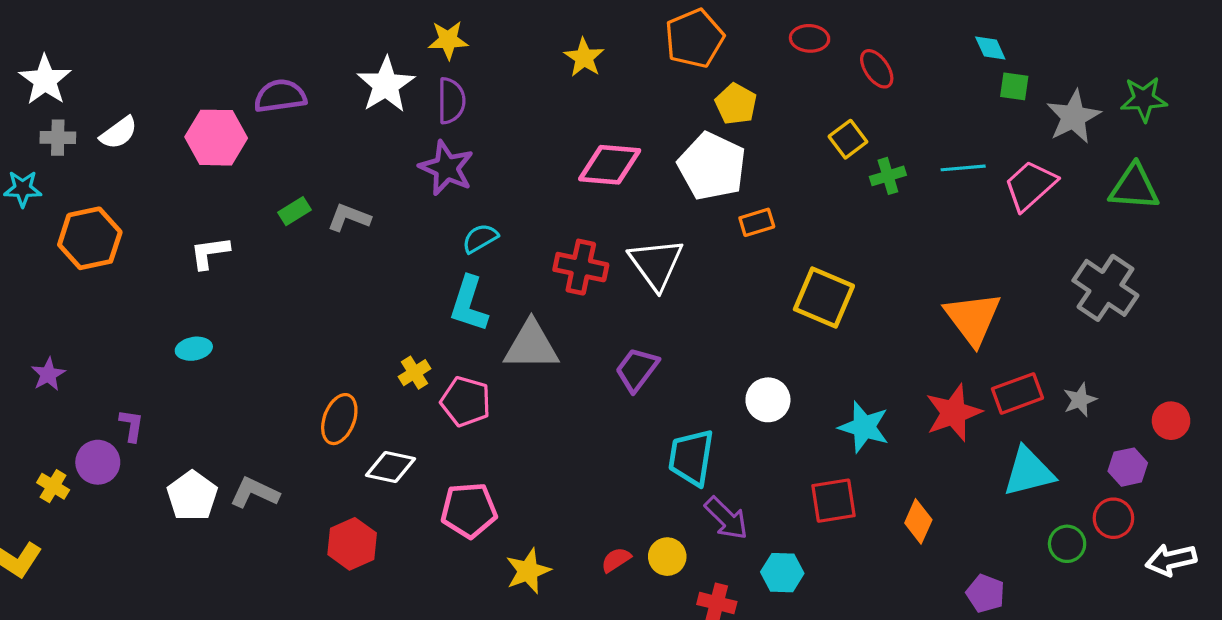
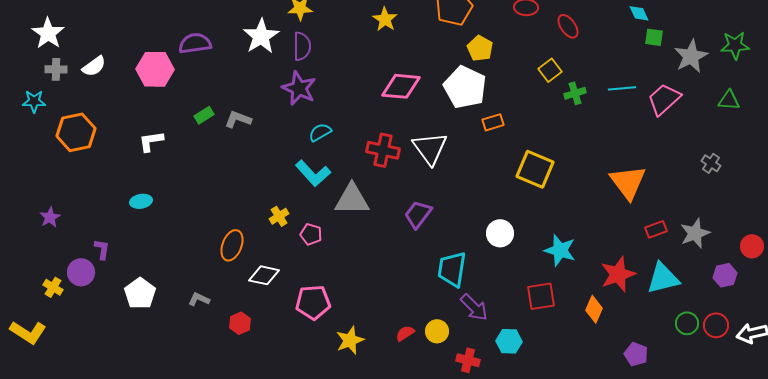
green triangle: (1134, 187) -> (729, 100), size x0.7
gray cross: (1105, 288) -> (711, 163), size x0.5
cyan L-shape: (469, 304) -> (313, 173), turned -60
red rectangle: (1017, 393) -> (656, 229), size x0.7
gray star: (1080, 400) -> (695, 233), size x1.4
pink pentagon: (466, 401) -> (311, 234), size x0.7
red star: (953, 413) -> (618, 274), moved
gray L-shape: (255, 493) -> (199, 299), moved, size x0.7
red circle: (1113, 518) -> (716, 325), moved
red hexagon: (352, 544) -> (240, 323), size x0.7

